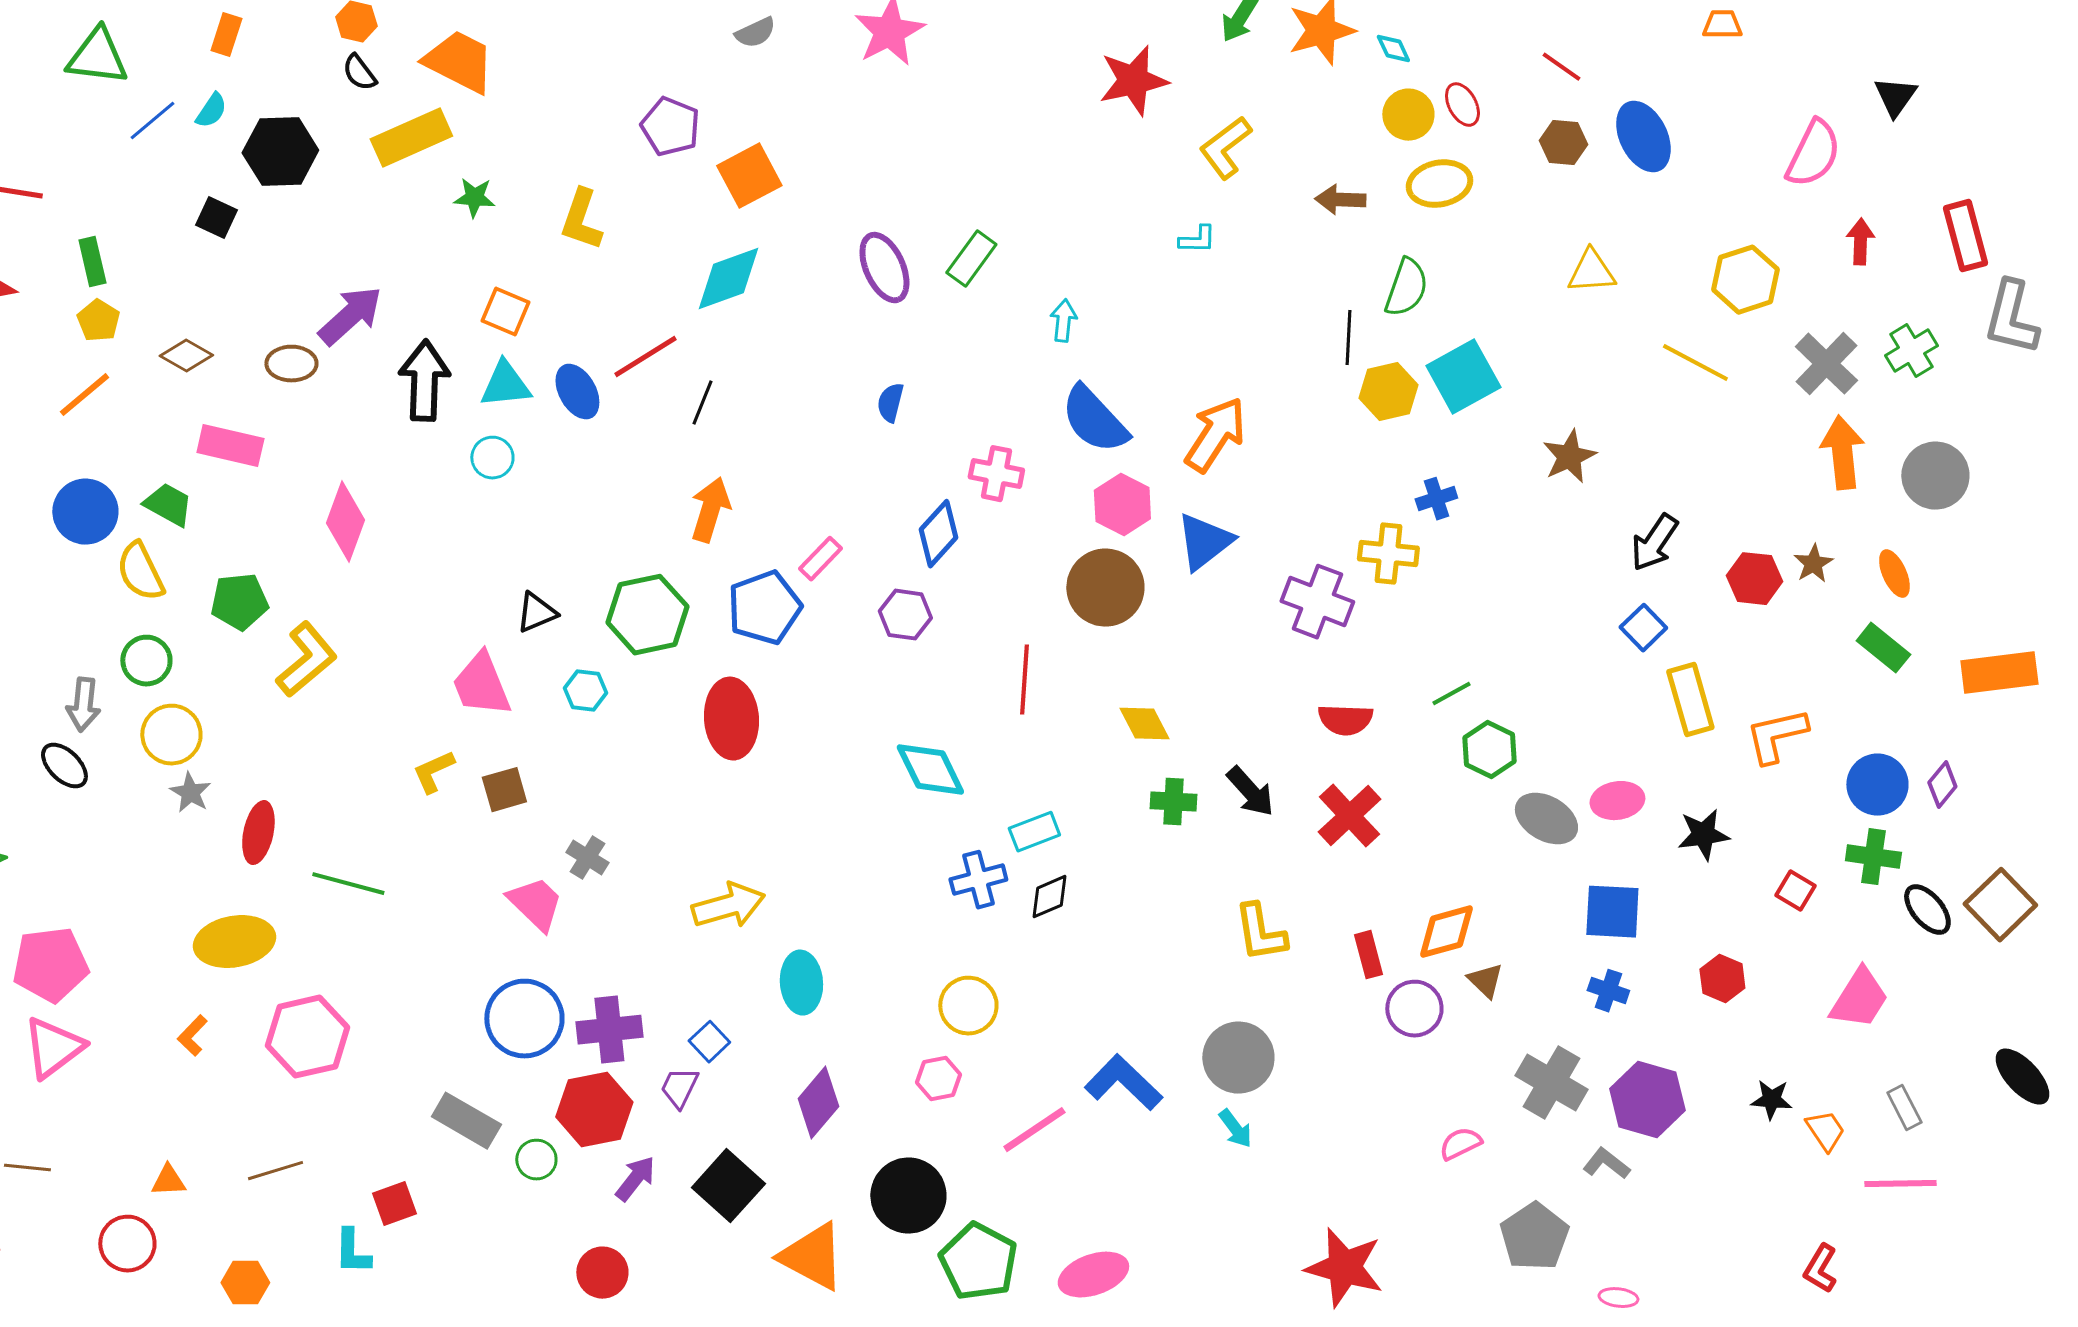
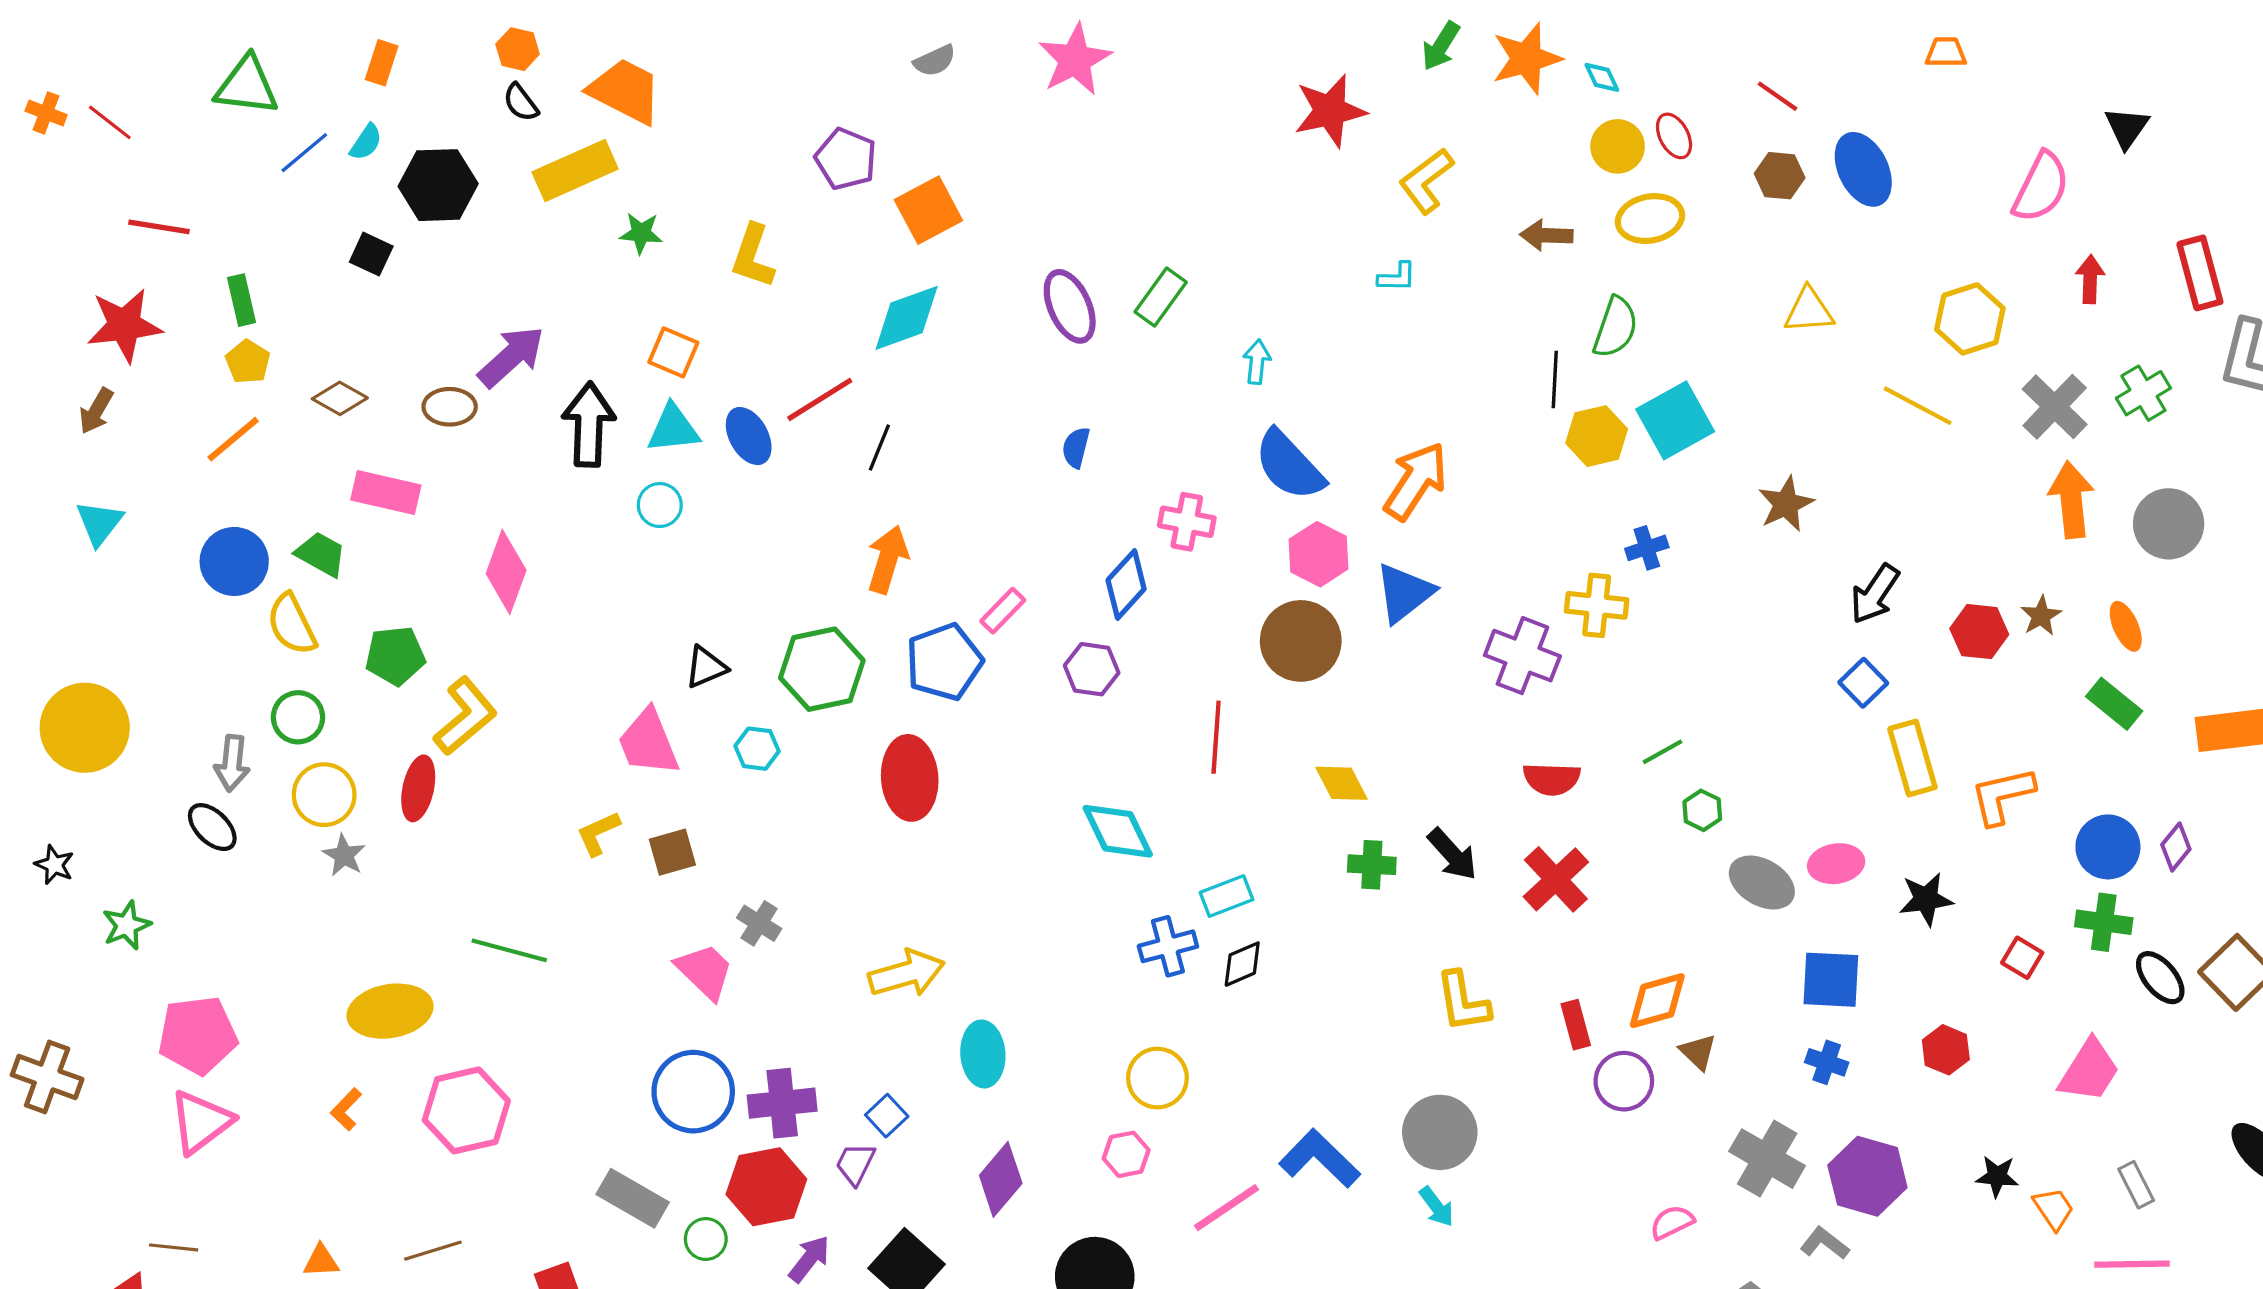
green hexagon: (1489, 750) -> (1702, 810), size x0.7
red ellipse: (258, 833) -> (418, 788), moved

